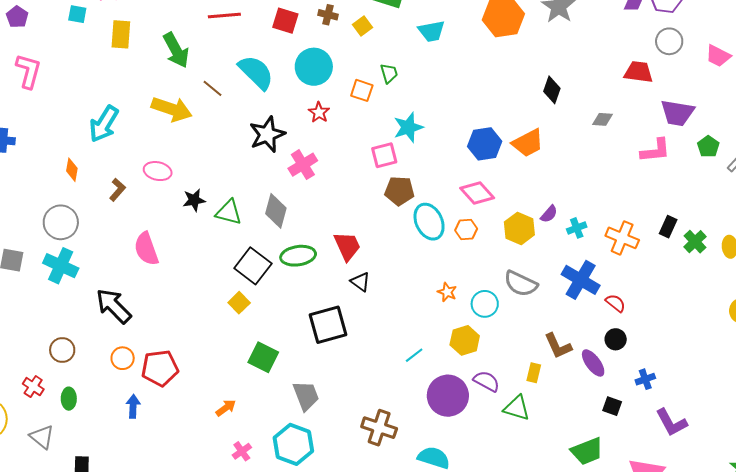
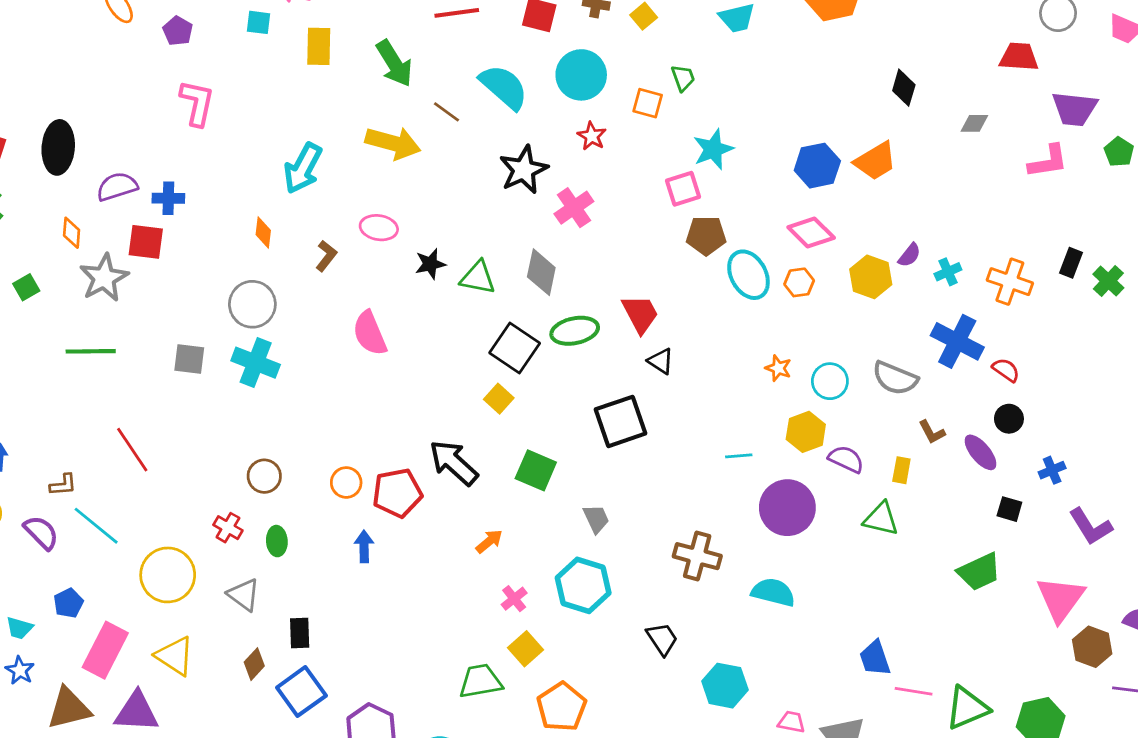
gray semicircle: (521, 284) -> (895, 378), moved
black arrow: (114, 306) -> (454, 463), moved
brown L-shape: (558, 346) -> (932, 432), size x0.7
cyan line: (414, 355) -> (739, 456), turned 36
purple semicircle: (486, 381) -> (846, 459), moved
gray trapezoid: (306, 396) -> (596, 519), size x0.7

